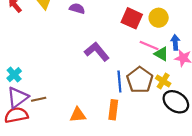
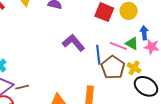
pink line: (149, 45) -> (118, 46), moved
blue line: (119, 82) -> (98, 55), moved

